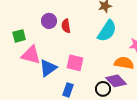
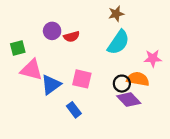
red semicircle: (66, 26) -> (72, 37), turned -96
black circle: (103, 89) -> (122, 84), moved
blue rectangle: (68, 90) -> (74, 110), turned -56

